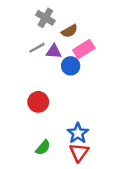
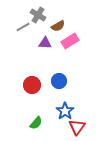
gray line: (37, 48) -> (23, 27), moved
blue circle: (71, 66) -> (59, 81), moved
red triangle: (79, 152) -> (77, 127), moved

